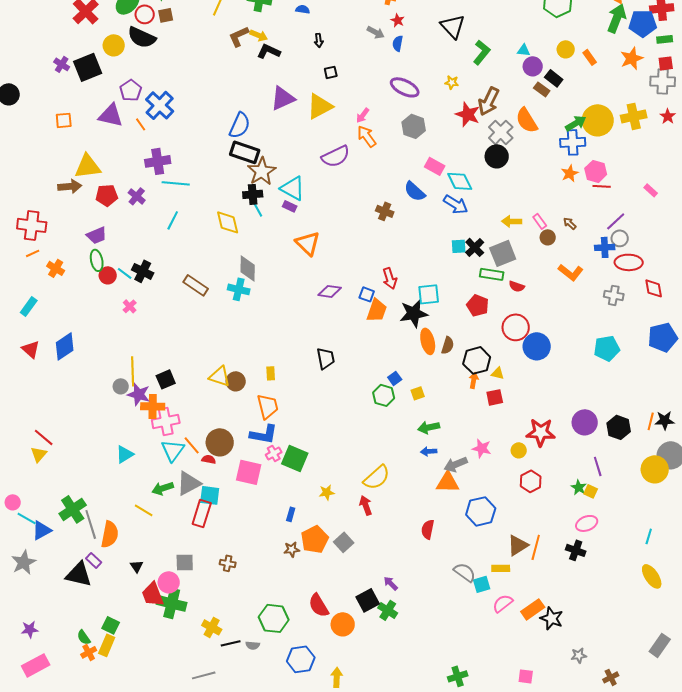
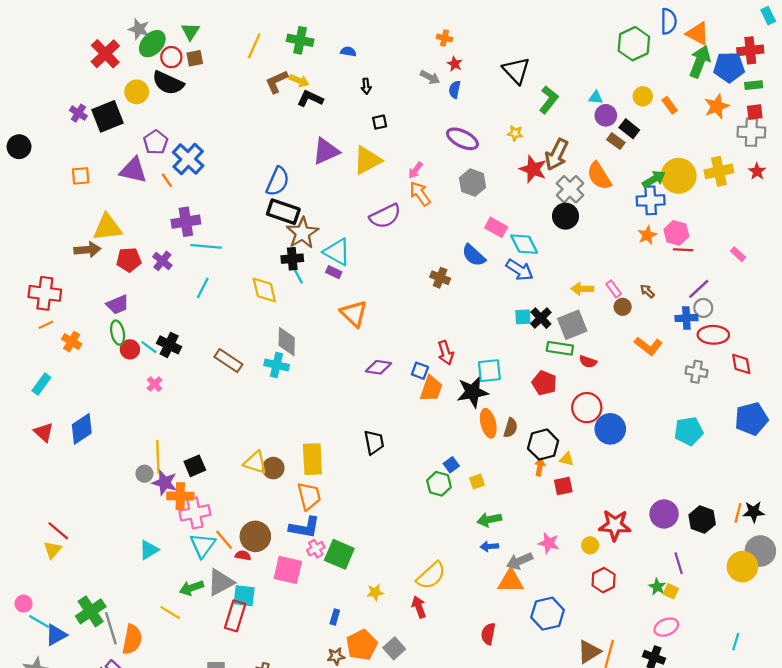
yellow rectangle: (271, 373) -> (312, 459), size x2.0

